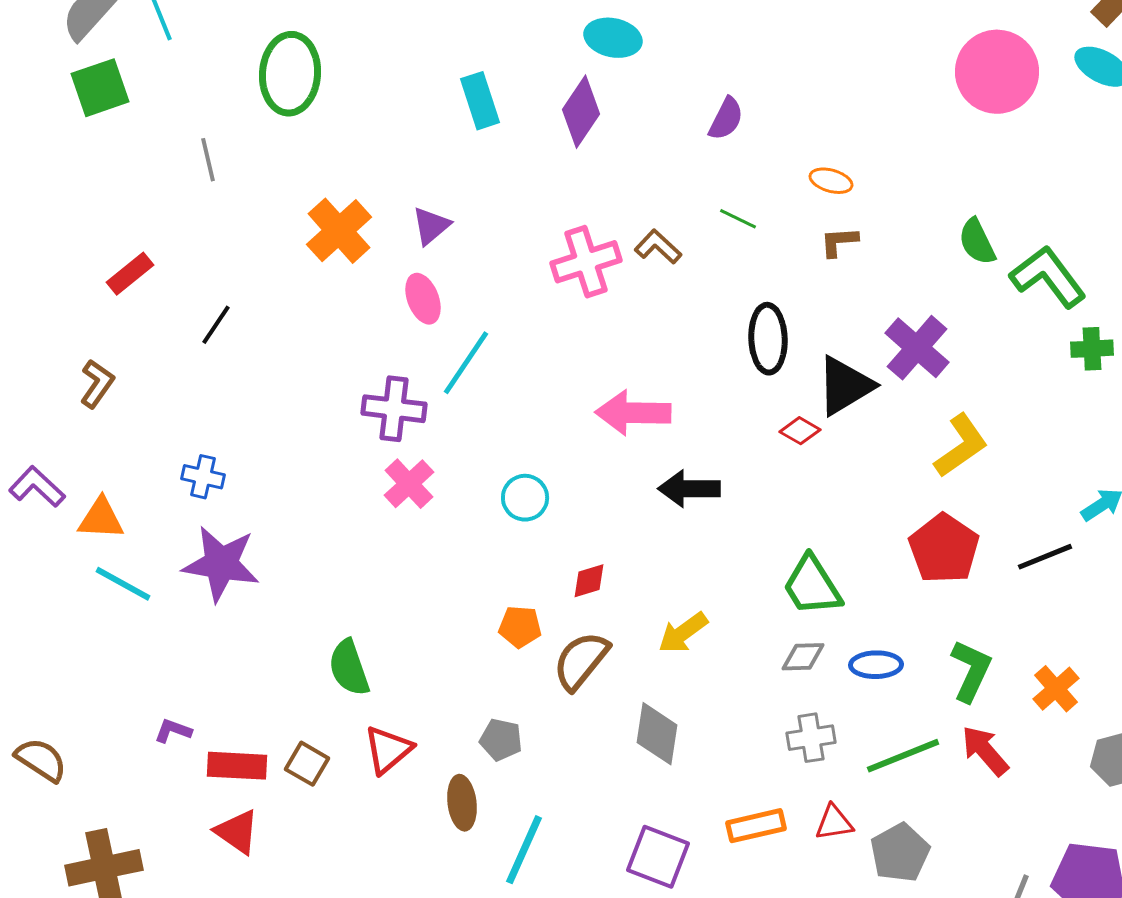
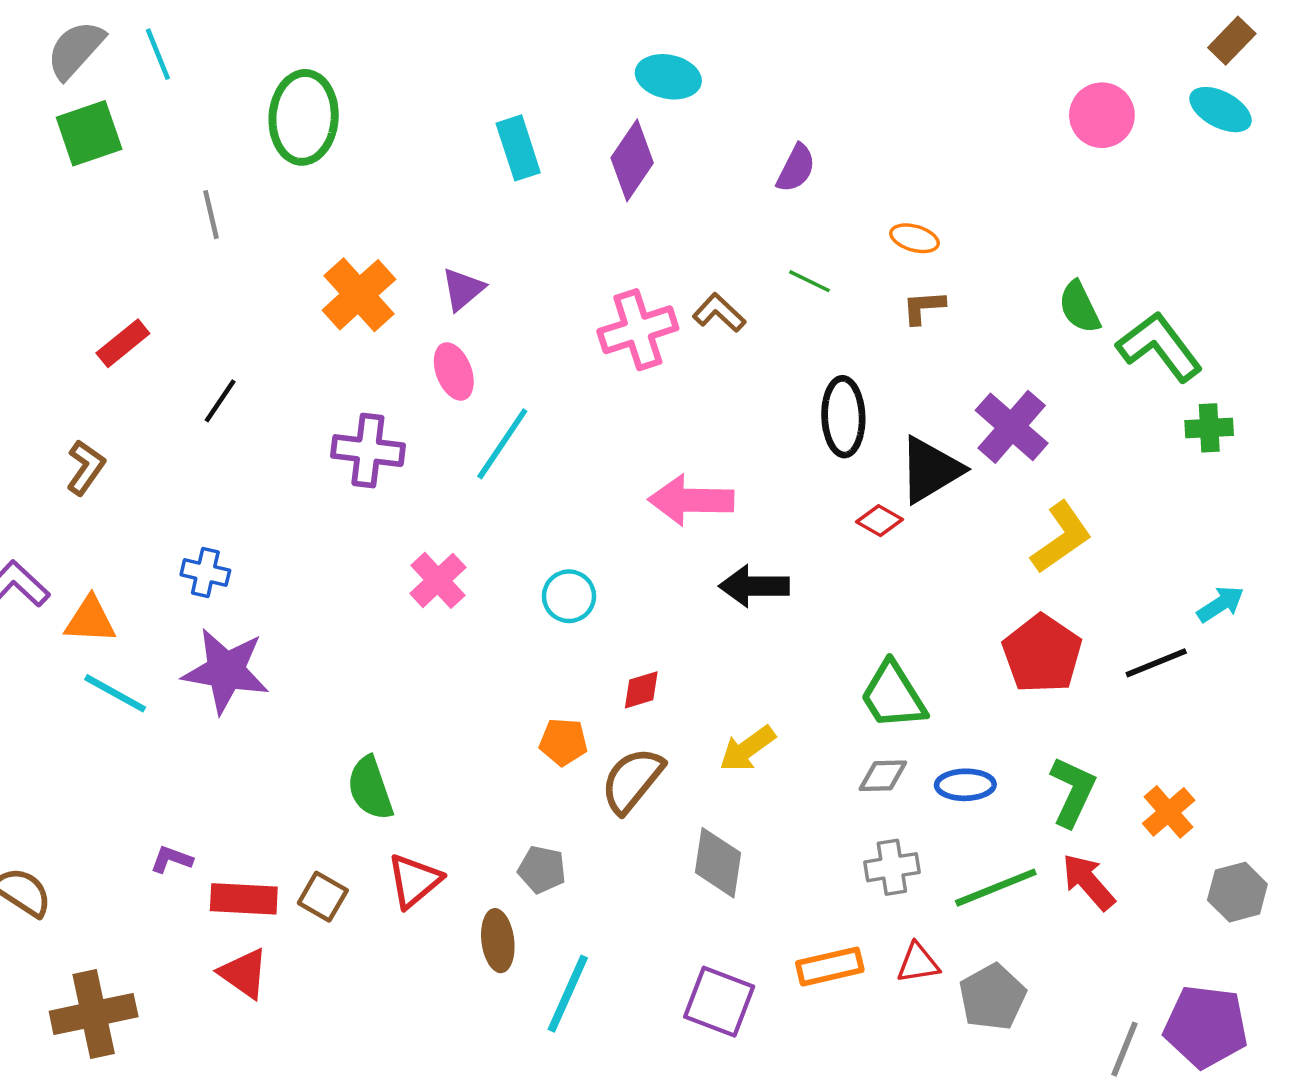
pink circle: (997, 72) -> (1102, 115), size x0.7
purple cross: (394, 409) -> (368, 451), moved

